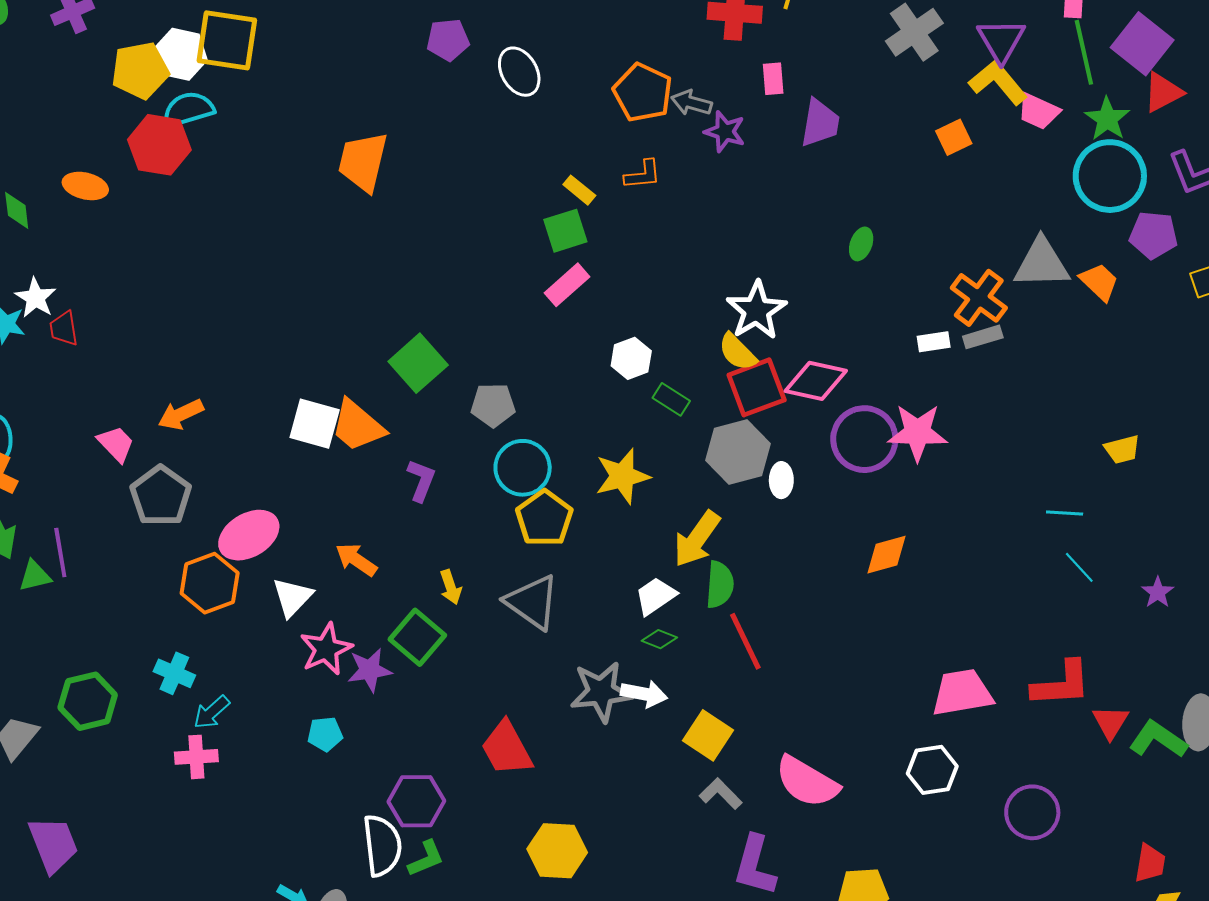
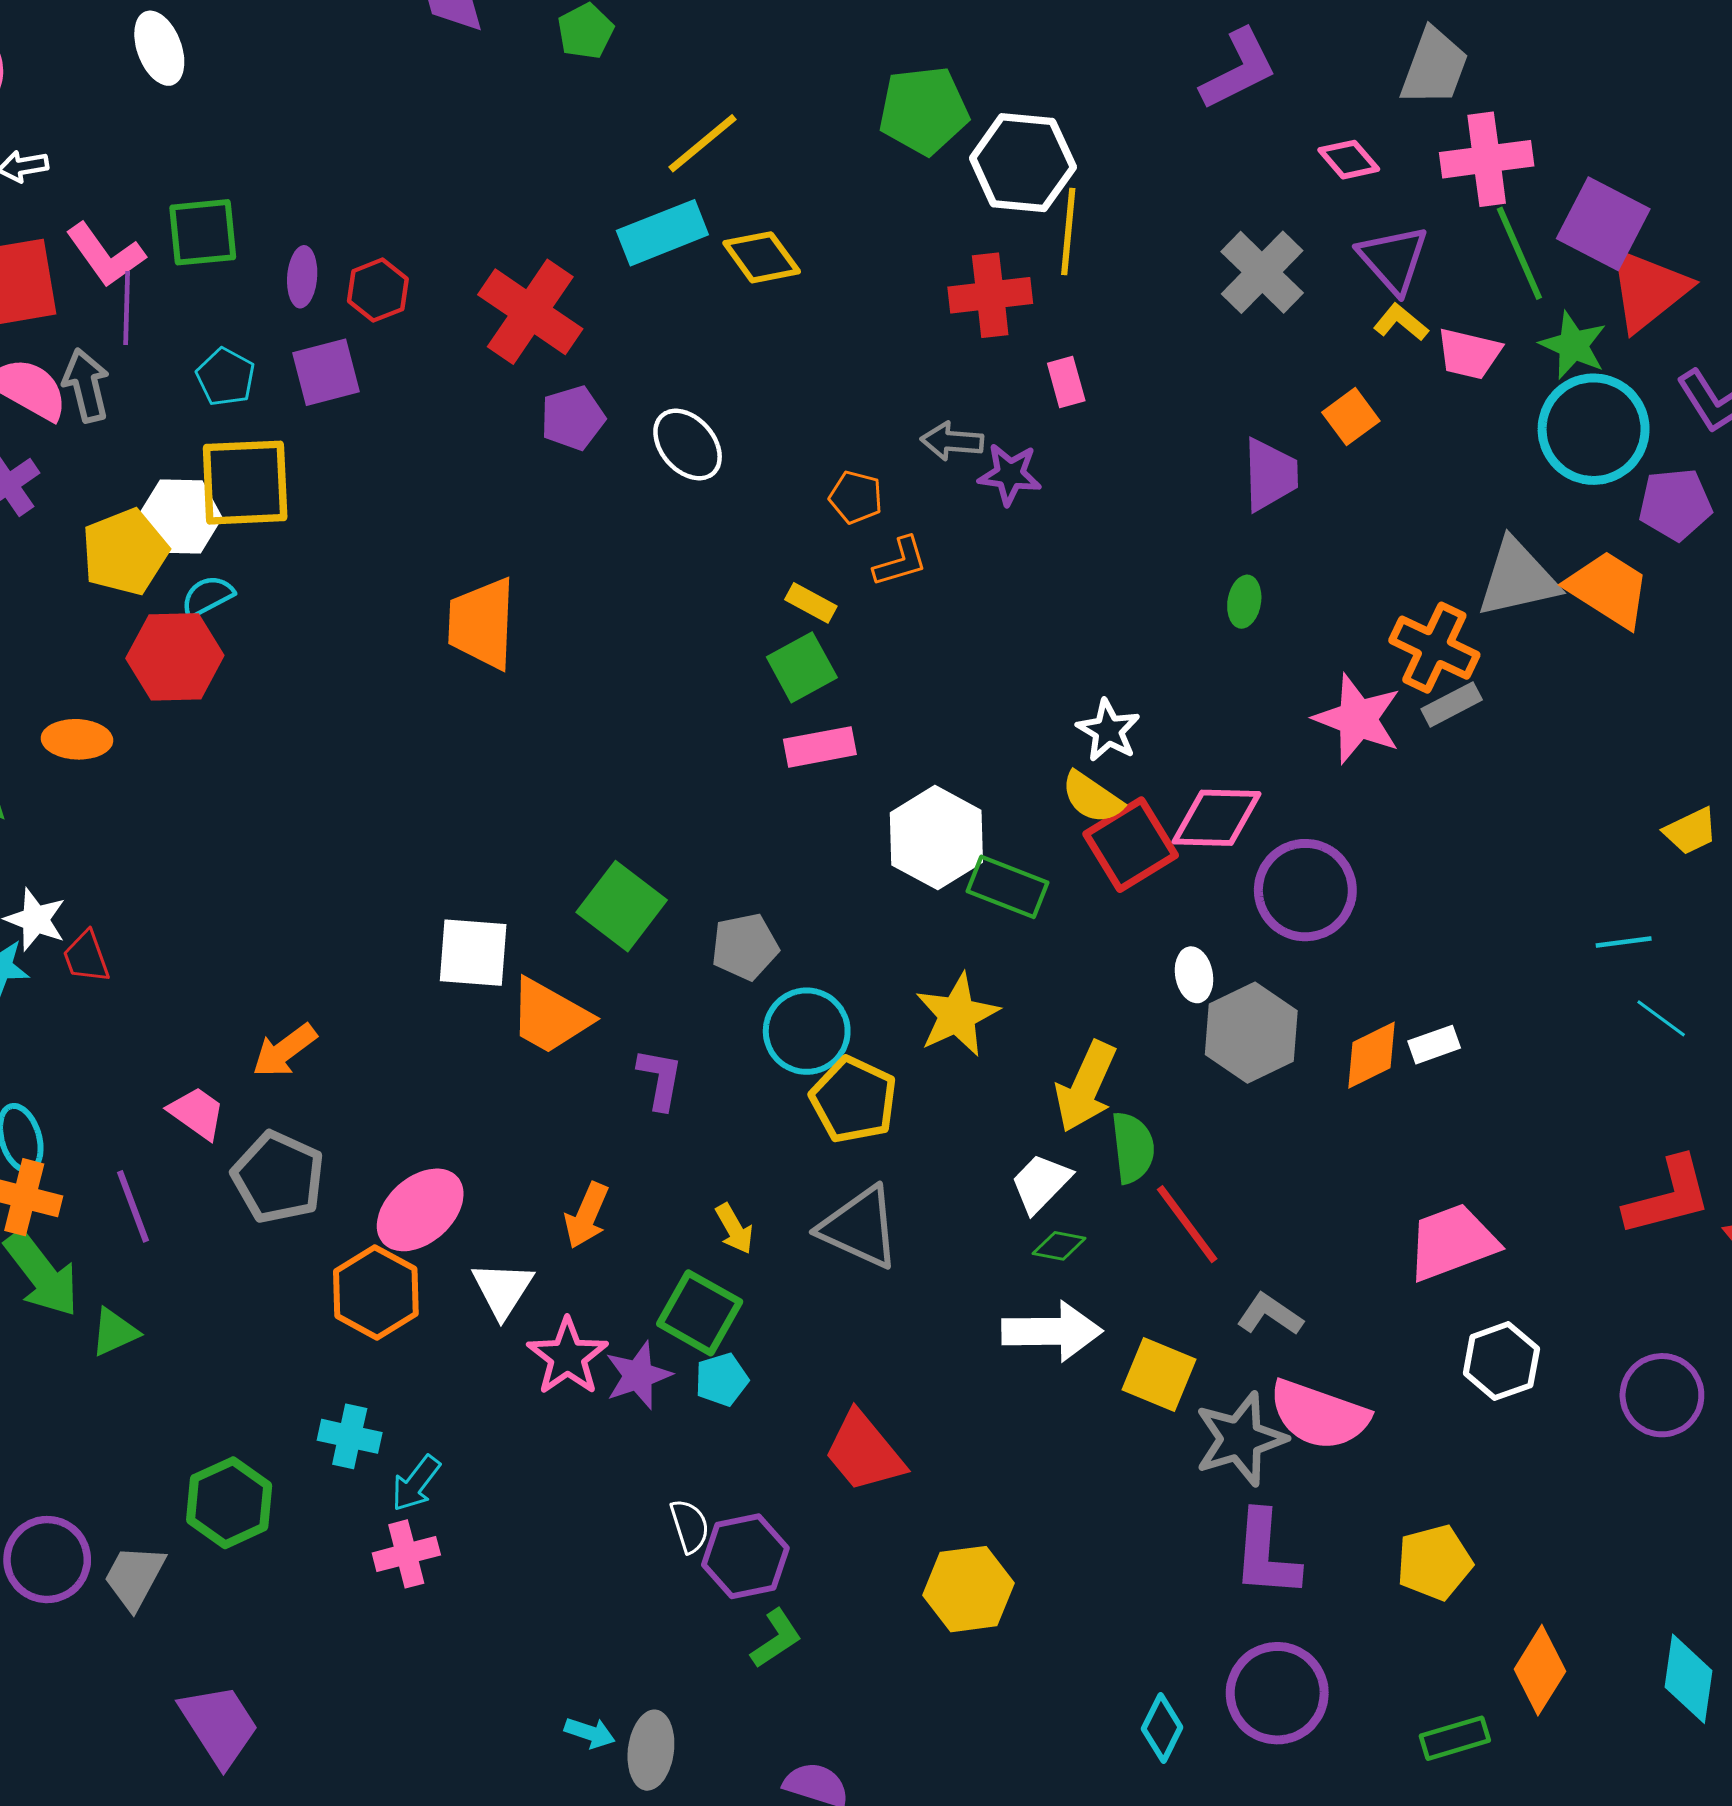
yellow L-shape: (998, 82) -> (1401, 322), size x0.6
red triangle: (1163, 92) -> (1648, 290), size x1.4
orange pentagon: (643, 93) -> (856, 497), moved, size x0.6
cyan semicircle: (188, 109) -> (208, 596), size x0.7
purple trapezoid: (820, 123) -> (1270, 475), moved
orange trapezoid: (1099, 282) -> (1608, 589), size x1.4
pink rectangle: (567, 285) -> (820, 747), turned 42
white star: (756, 310) -> (1108, 730), size x0.7
white rectangle: (934, 342) -> (1434, 1045), moved
white hexagon: (631, 358) -> (936, 838), size x1.6
green rectangle: (671, 399) -> (1008, 887), size x1.4
white square: (315, 424) -> (473, 953), moved
pink star: (918, 432) -> (1358, 719), moved, turned 30
gray hexagon: (738, 452) -> (1251, 1033), moved
purple line: (60, 552) -> (133, 1206), moved
orange arrow: (356, 560) -> (587, 1215), turned -90
gray star: (601, 692) -> (1240, 1439), moved
pink trapezoid: (962, 693) -> (1452, 1242), moved
white arrow: (644, 694) -> (1052, 1331), size x1.4
cyan pentagon: (325, 734) -> (722, 1380), moved
gray L-shape: (721, 794) -> (1270, 1314), moved
white semicircle: (382, 845) -> (690, 1526), moved, size x0.6

